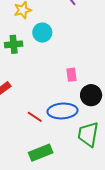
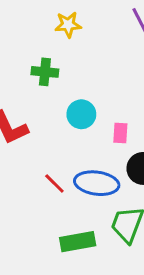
cyan circle: (42, 33) -> (81, 114), moved
green rectangle: (41, 153) -> (78, 242), moved

